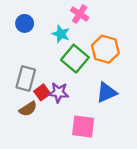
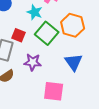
red square: (42, 92) -> (19, 35), moved, turned -32
blue triangle: (107, 92) -> (74, 62), turned -42

